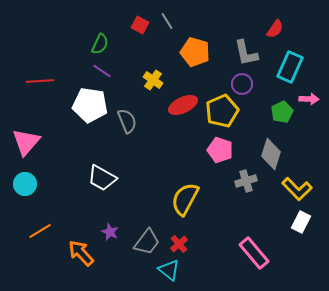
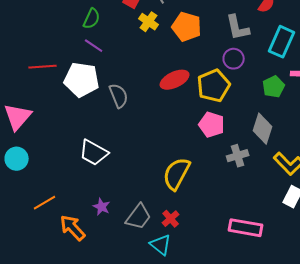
yellow cross: (153, 80) -> (149, 22), moved
red line: (40, 81) -> (43, 67), moved
orange line: (40, 231) -> (45, 203), moved
pink rectangle: (254, 253) -> (246, 228), turned -40

